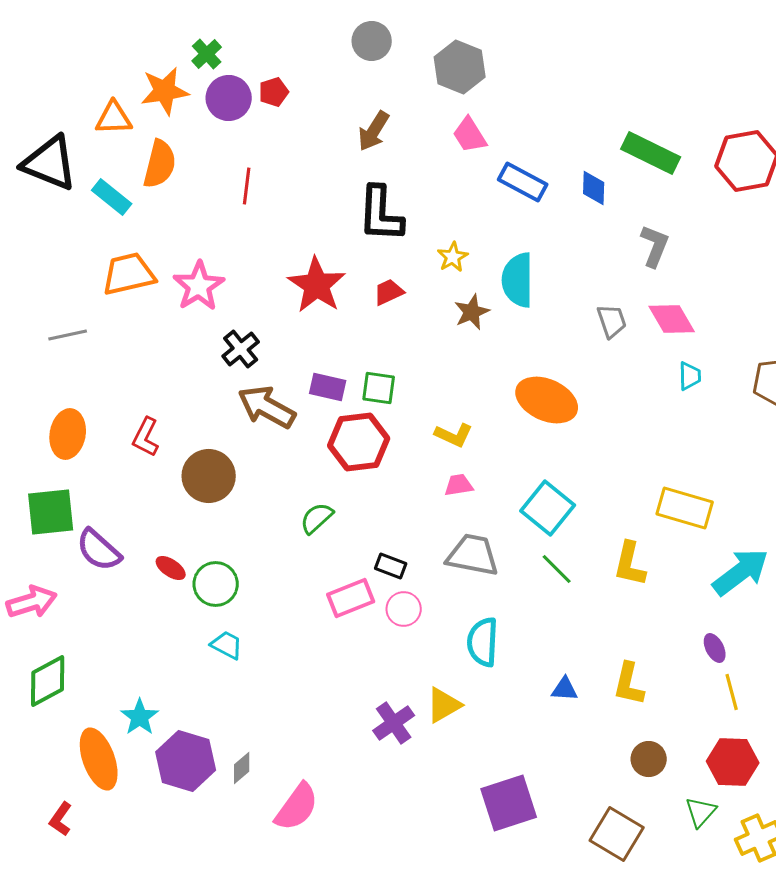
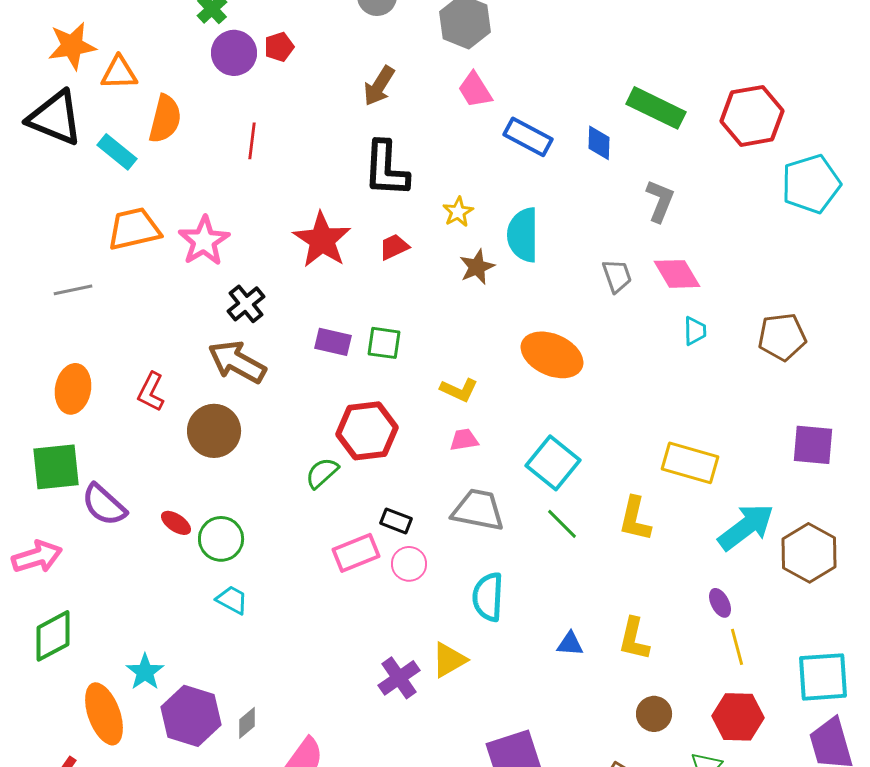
orange star: (165, 91) -> (72, 46), moved
brown arrow: (267, 407) -> (237, 362), moved
red hexagon: (359, 442) -> (367, 431), moved

